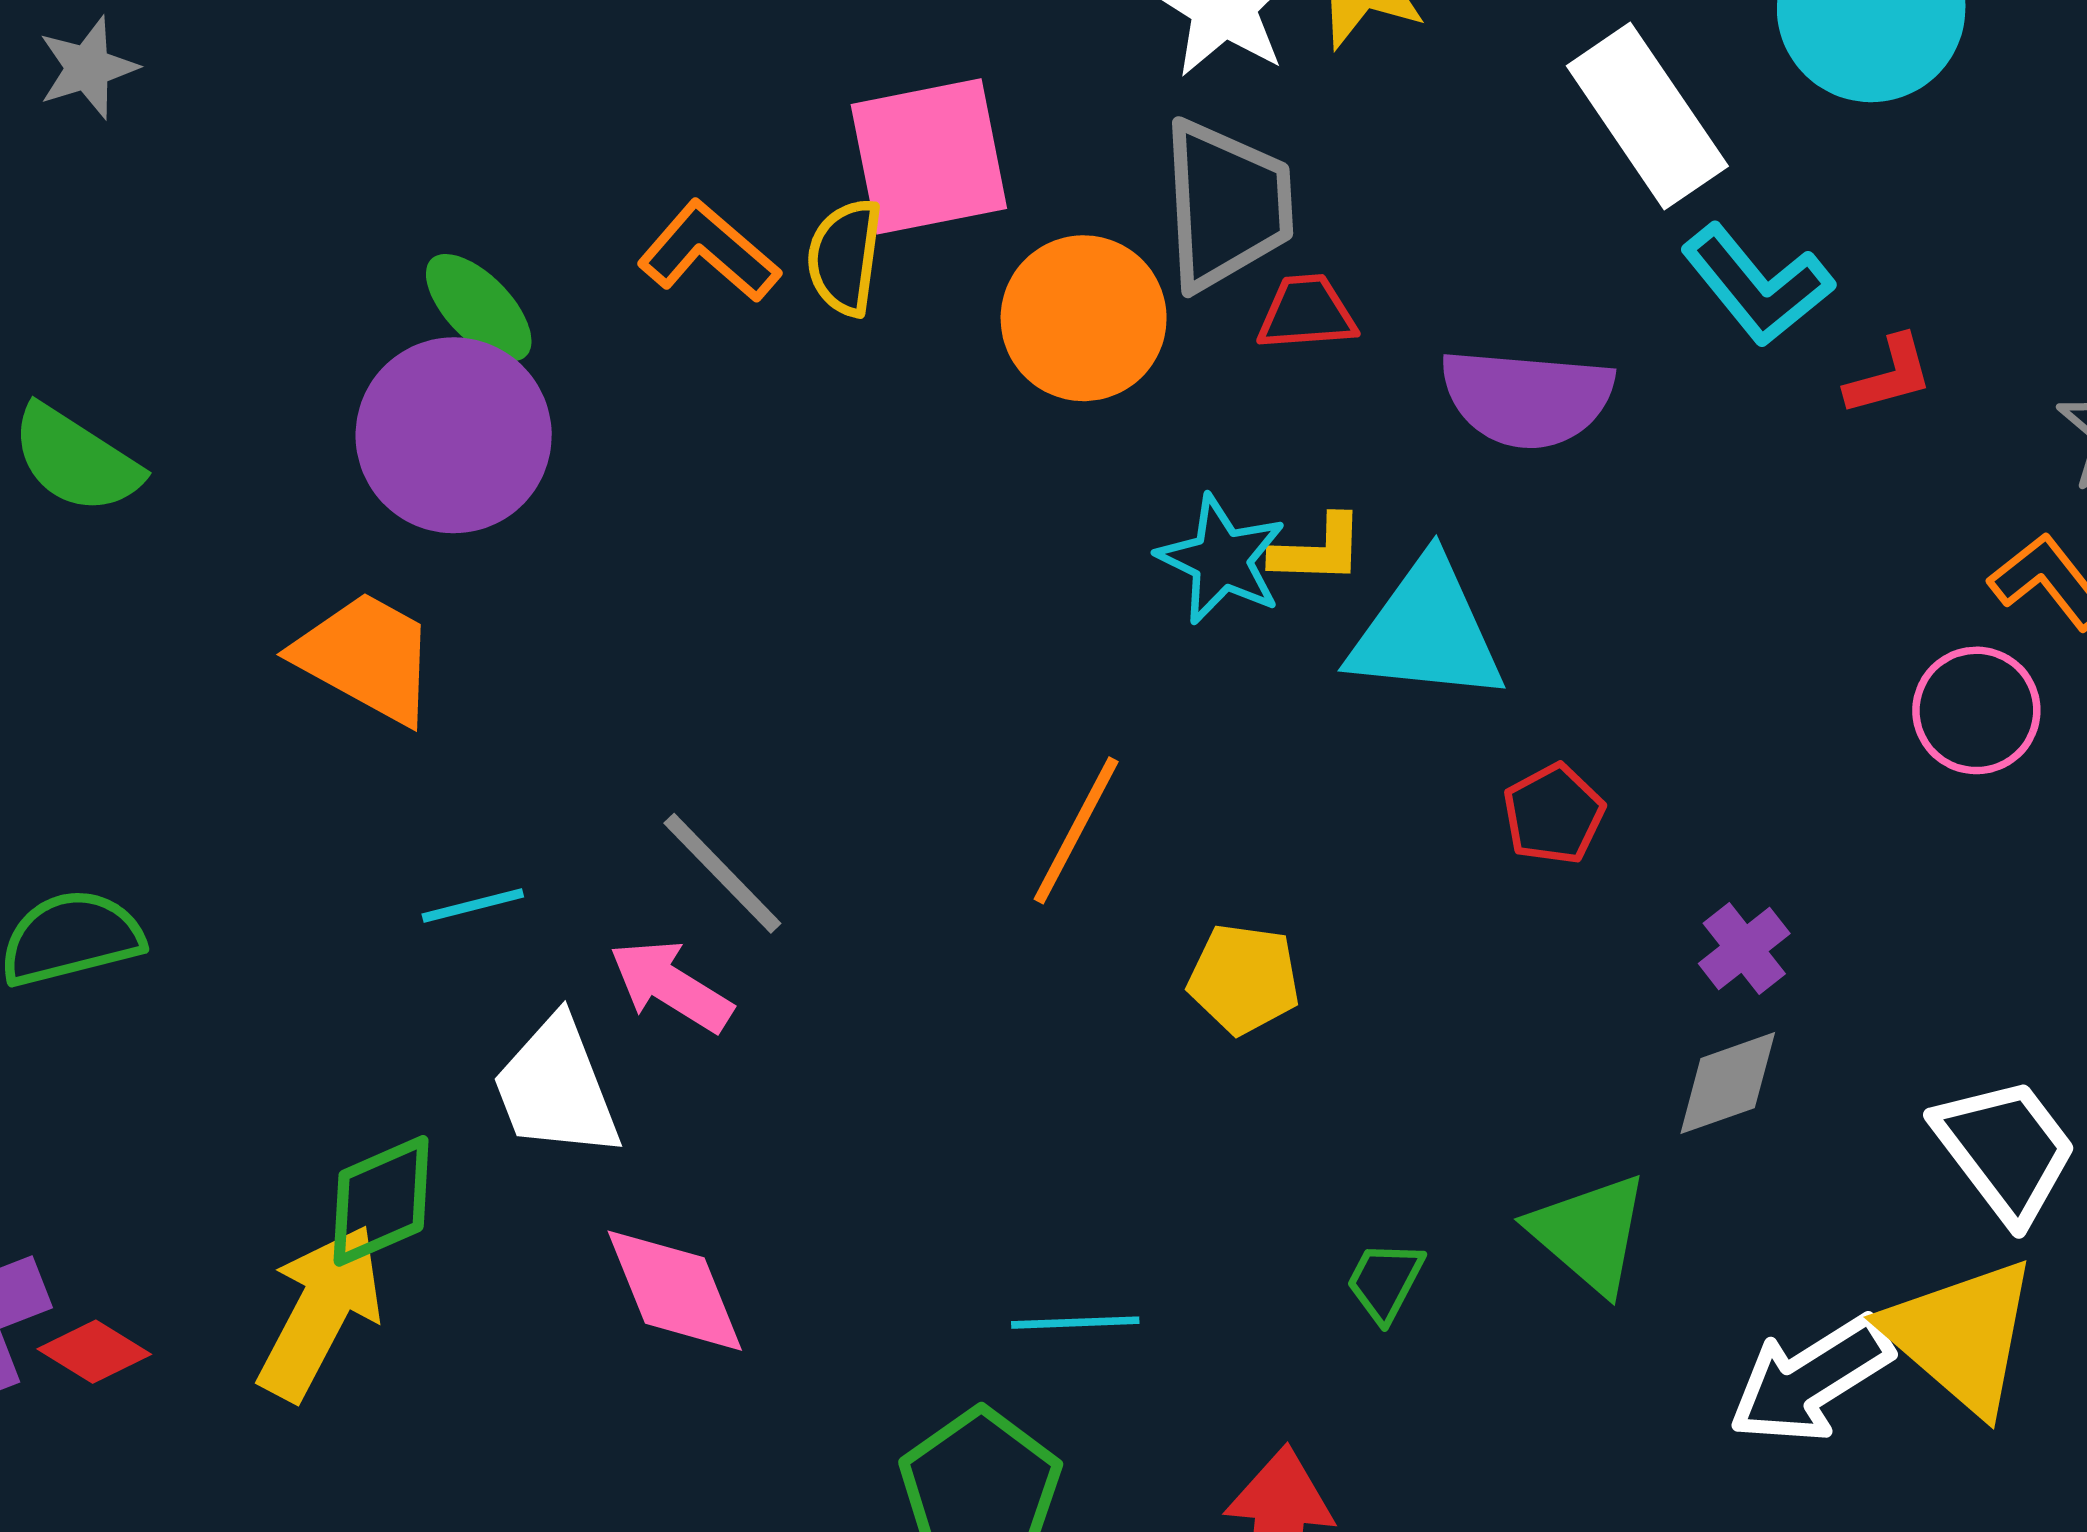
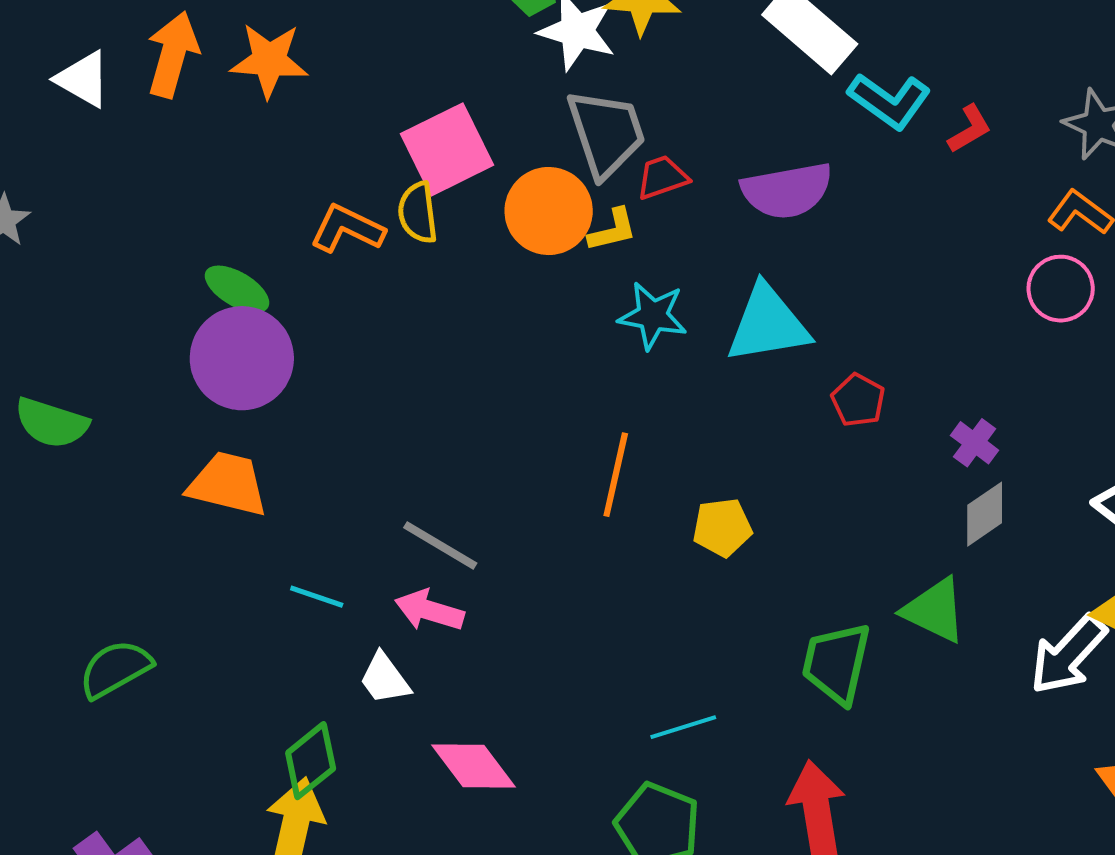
yellow L-shape: (1318, 550) -> (613, 230), moved
cyan line: (473, 906) -> (317, 597), turned 48
white trapezoid: (556, 1088) -> (385, 679), size x0.7
green trapezoid: (1385, 1281) -> (836, 663), size x1.8

